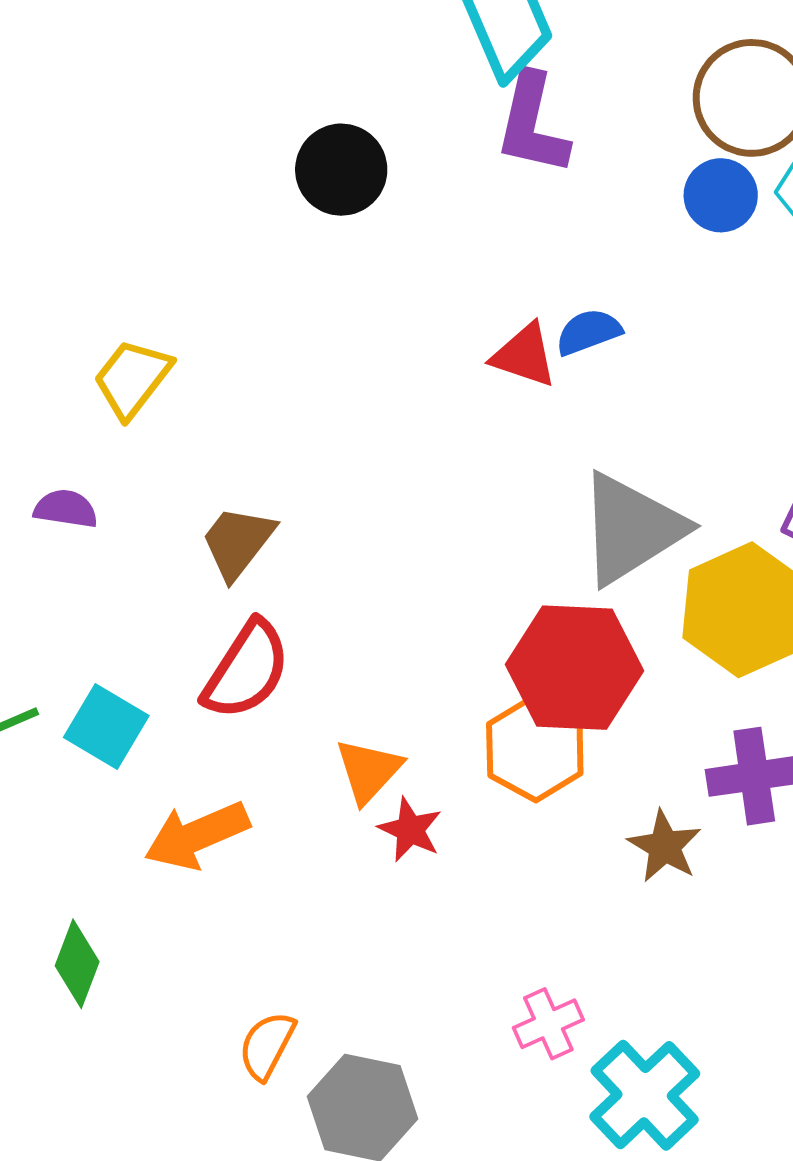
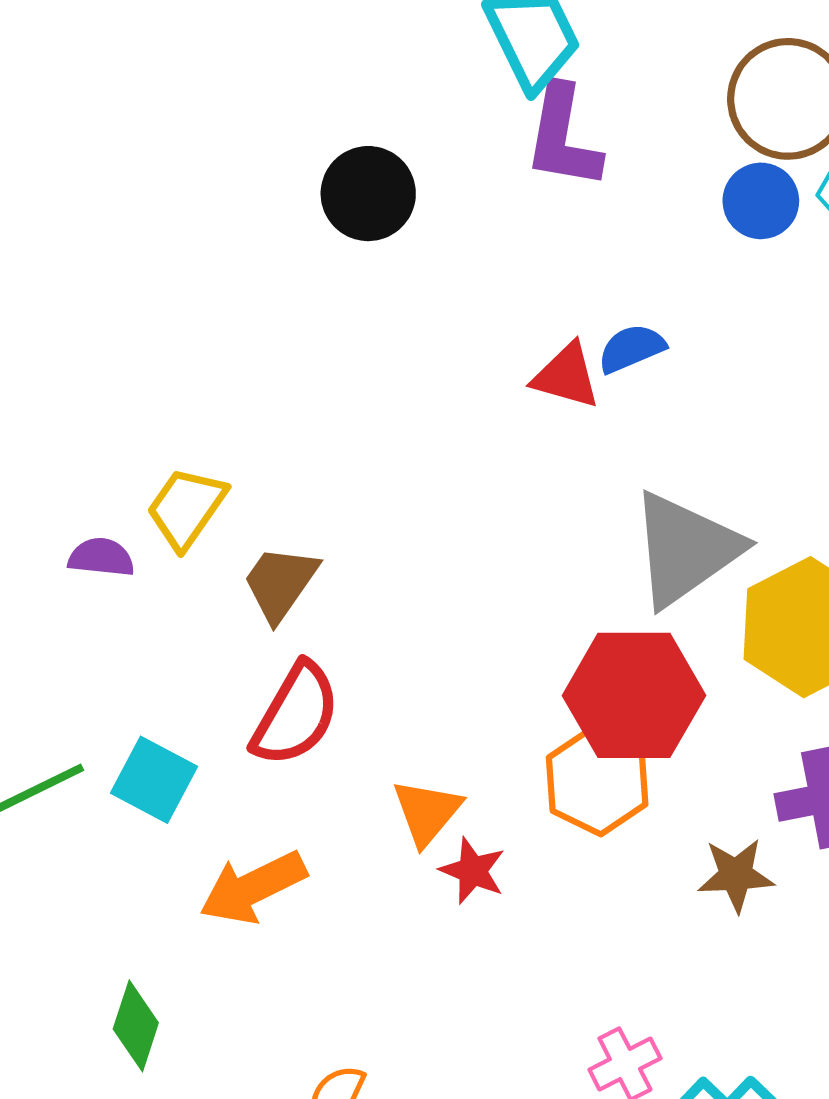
yellow trapezoid: (132, 378) -> (186, 508), moved
brown star: (665, 846) -> (736, 875), turned -30

